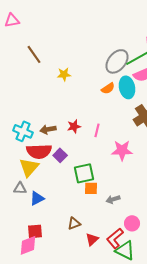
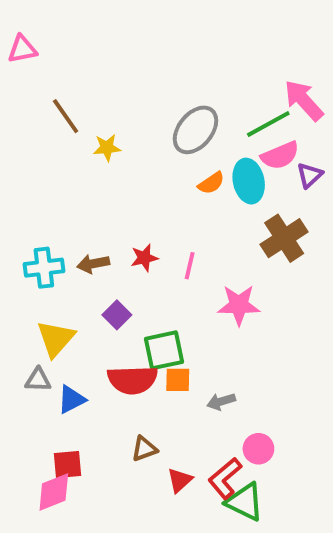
gray ellipse: (117, 61) -> (195, 130), moved
yellow star: (64, 74) -> (107, 148), moved
cyan cross: (23, 131) -> (44, 268), turned -30
red semicircle: (39, 151) -> (133, 380), moved

